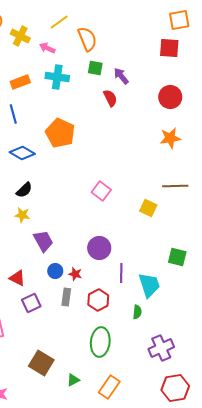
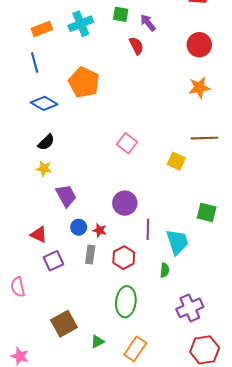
cyan cross: (57, 77) -> (81, 24), turned -30
brown square: (41, 363) -> (64, 324), turned 30

